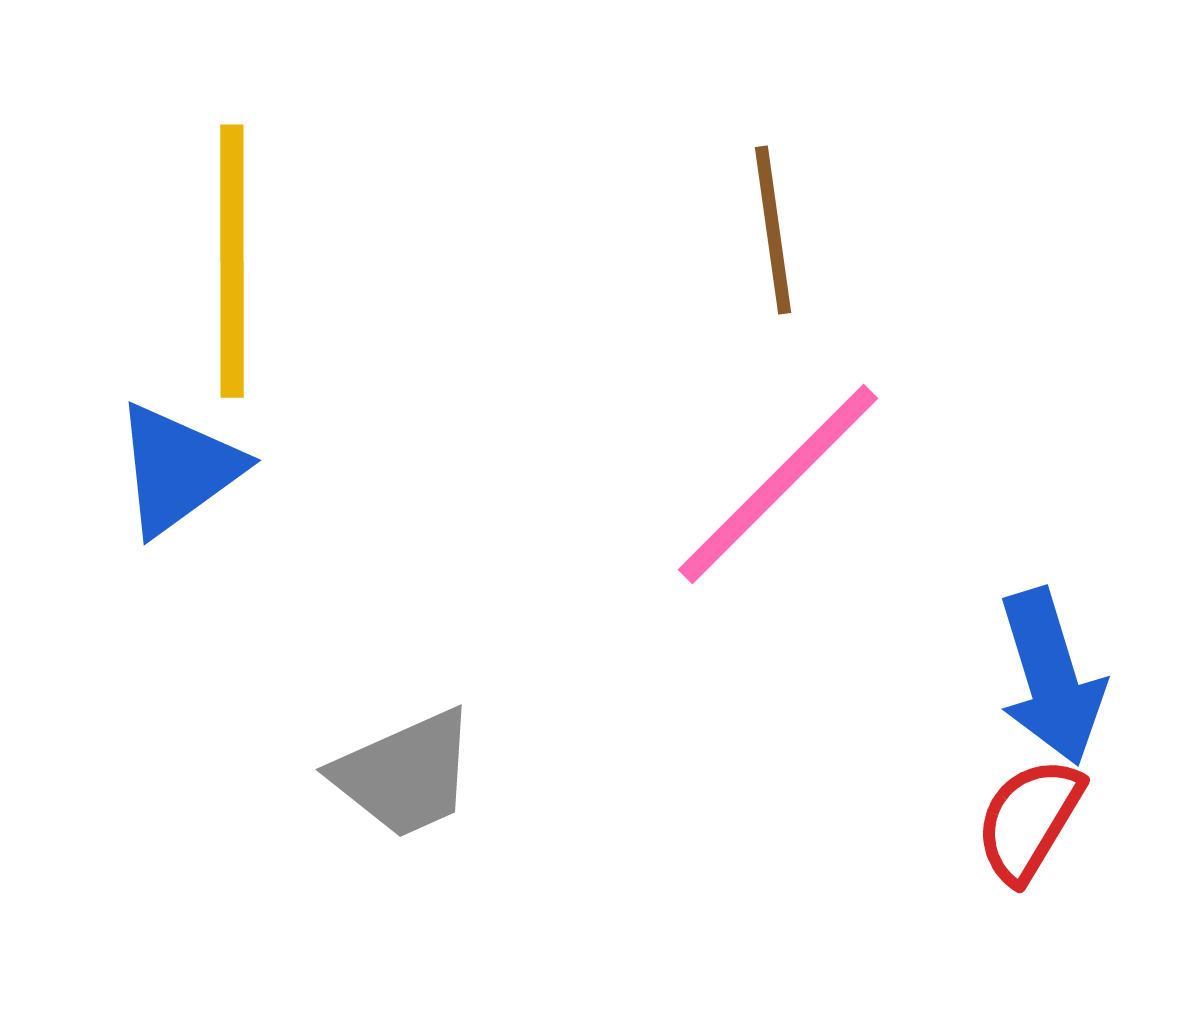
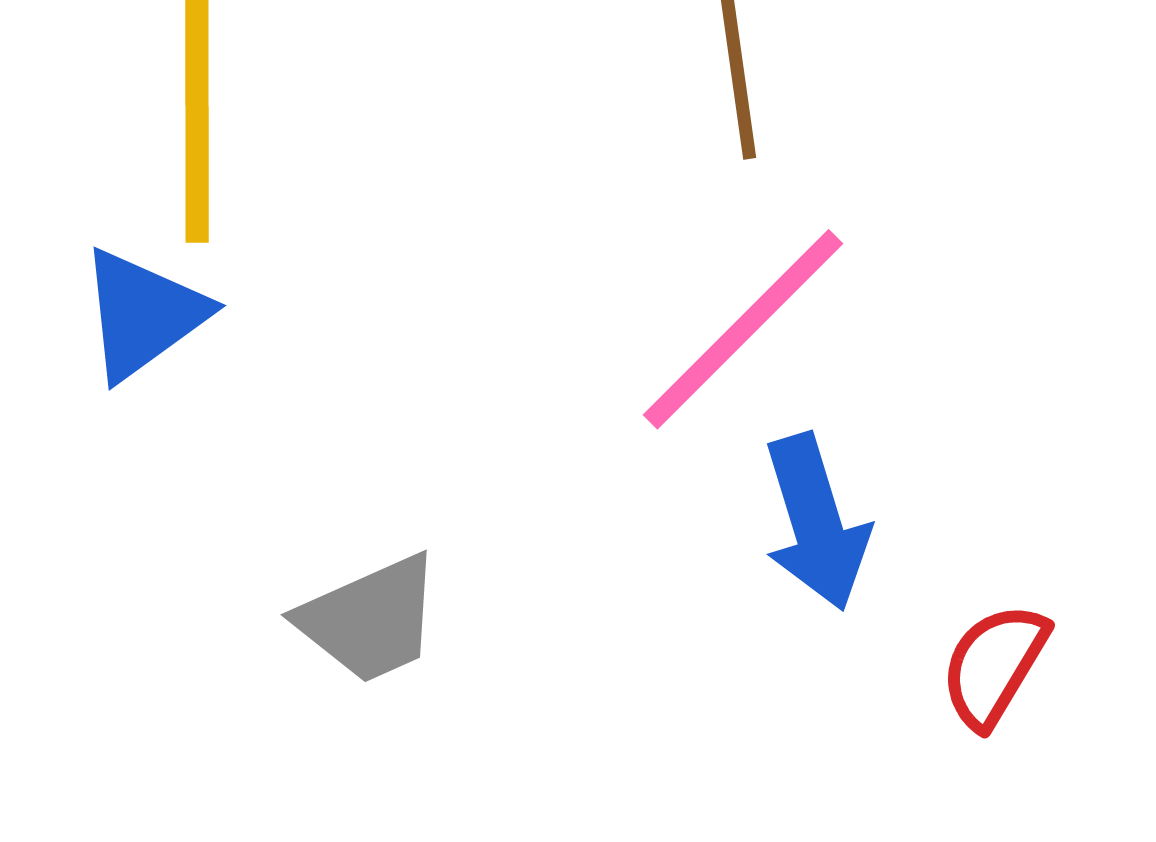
blue arrow: (1051, 677) -> (816, 522), moved

